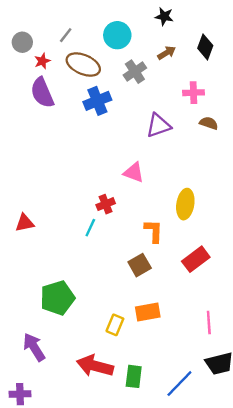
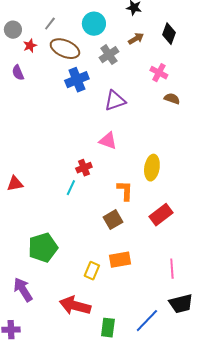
purple semicircle: (42, 93) -> (18, 73), moved, size x0.6
pink cross: (194, 93) -> (159, 73), turned 30
purple triangle: (158, 125) -> (115, 101), moved
green rectangle: (134, 376) -> (108, 328), moved

